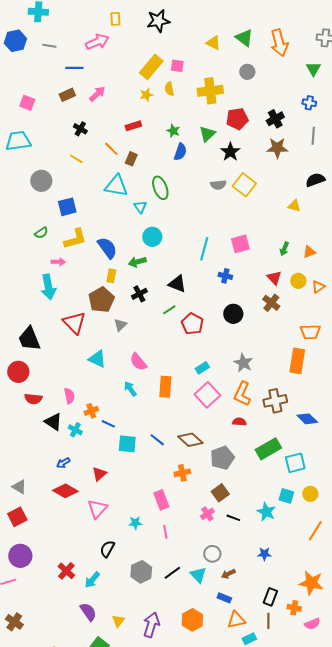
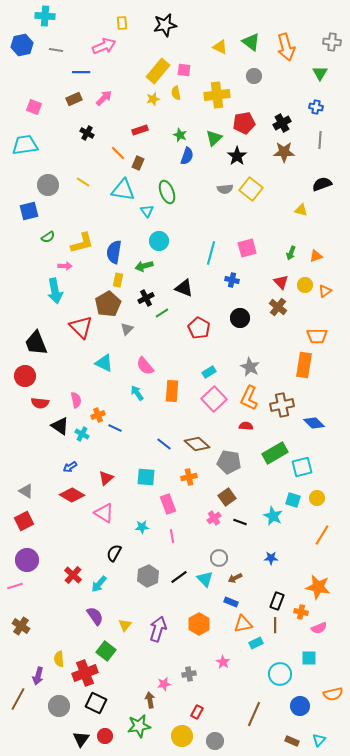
yellow line: (76, 159) -> (83, 182), moved
blue square: (67, 207) -> (29, 211), moved
blue semicircle: (107, 248) -> (114, 252), turned -135
green line: (169, 310) -> (162, 313), moved
cyan square: (127, 444) -> (146, 477), moved
gray pentagon: (222, 458) -> (229, 462), turned 30
pink triangle: (97, 509) -> (104, 513), turned -40

